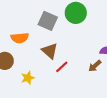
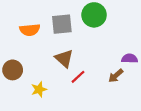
gray square: (48, 21) -> (62, 24), turned -30
orange semicircle: (20, 38) -> (30, 30), moved

